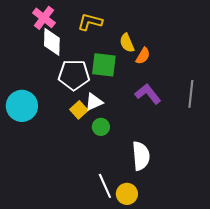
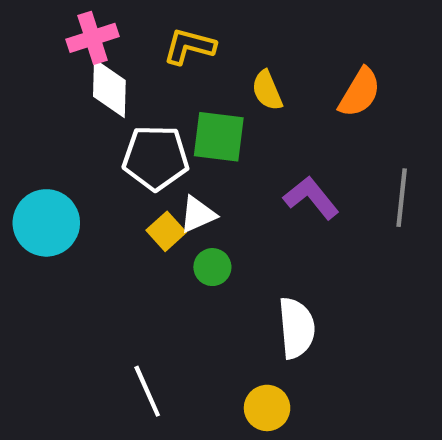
pink cross: (44, 18) -> (93, 38), turned 35
orange semicircle: (143, 56) -> (360, 93), moved, size x1.4
white line: (105, 186) -> (147, 391), moved

